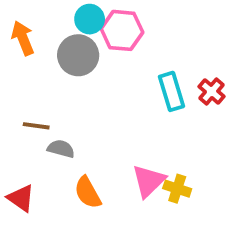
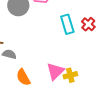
yellow cross: (177, 189) -> (70, 75), turned -32

